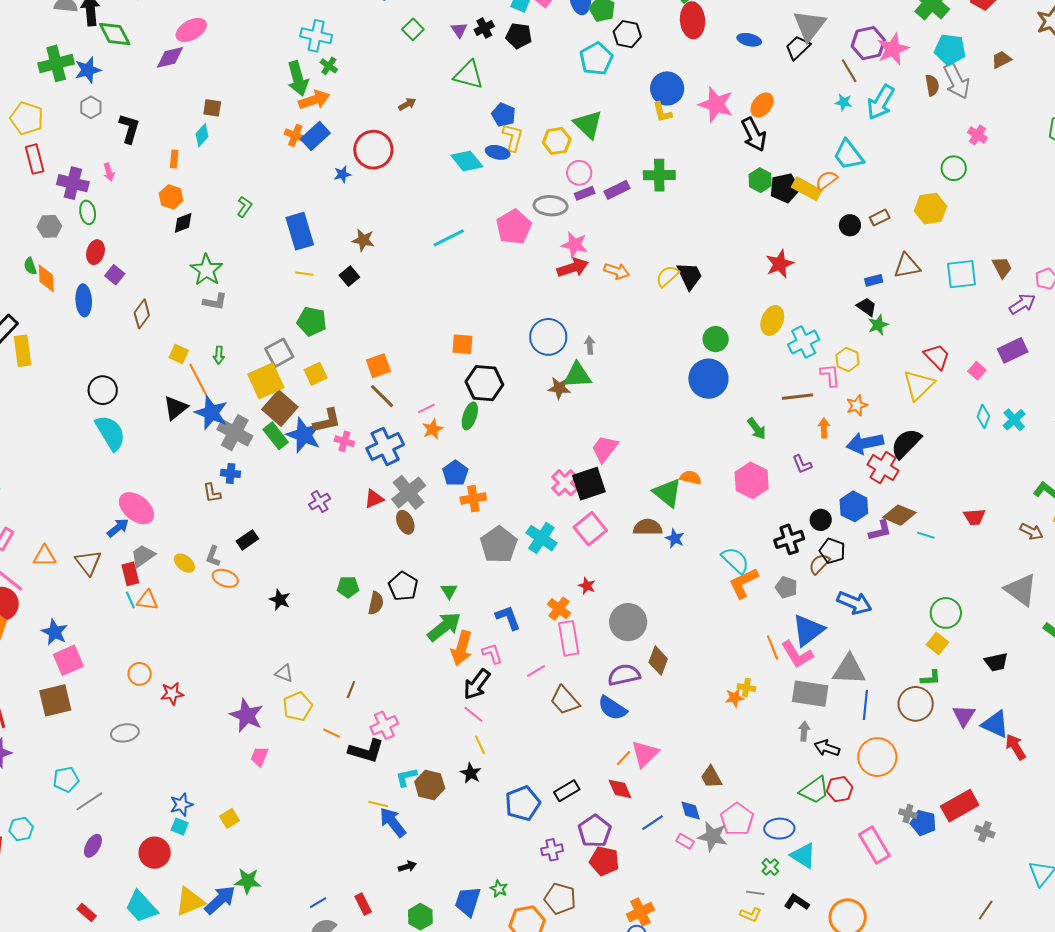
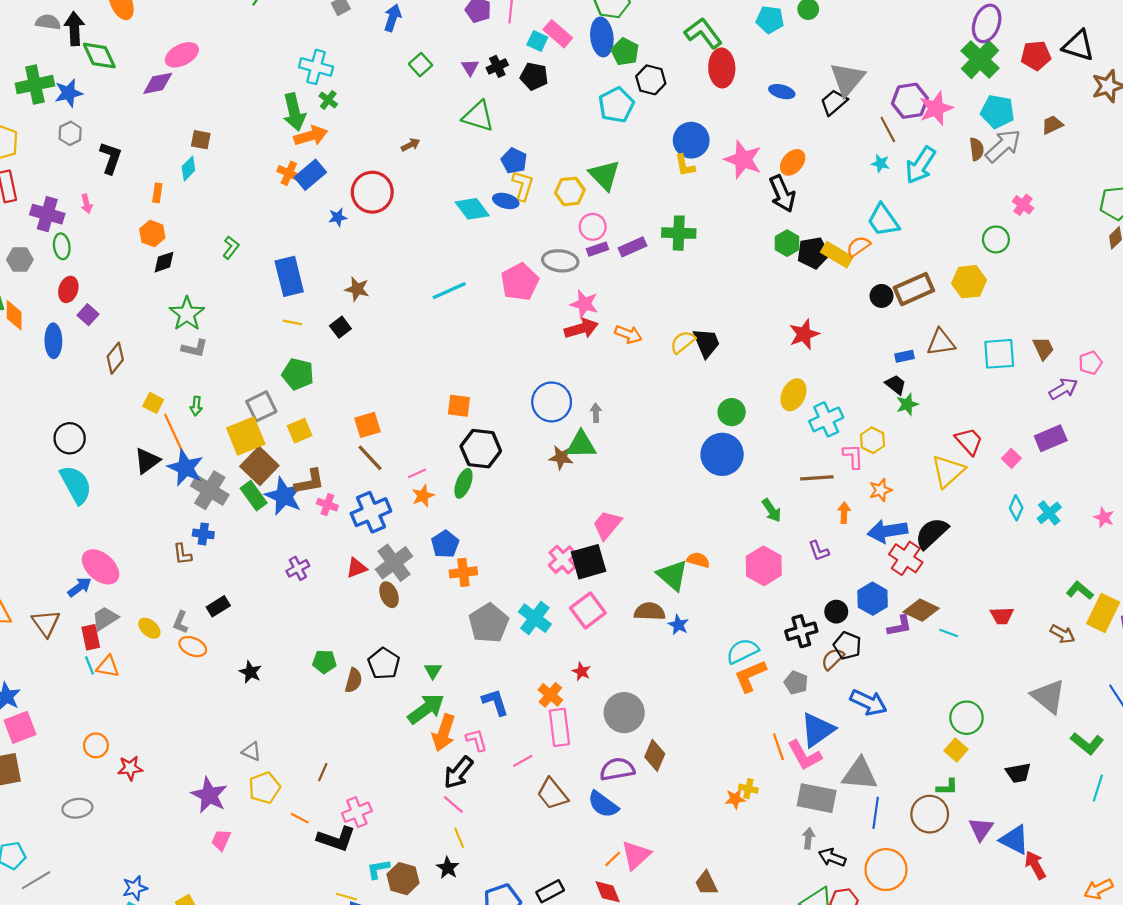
gray arrow: (957, 81) -> (1003, 146), turned -108
brown rectangle: (880, 218) -> (914, 289), size x1.8
cyan semicircle: (735, 560) -> (742, 651), turned -72

